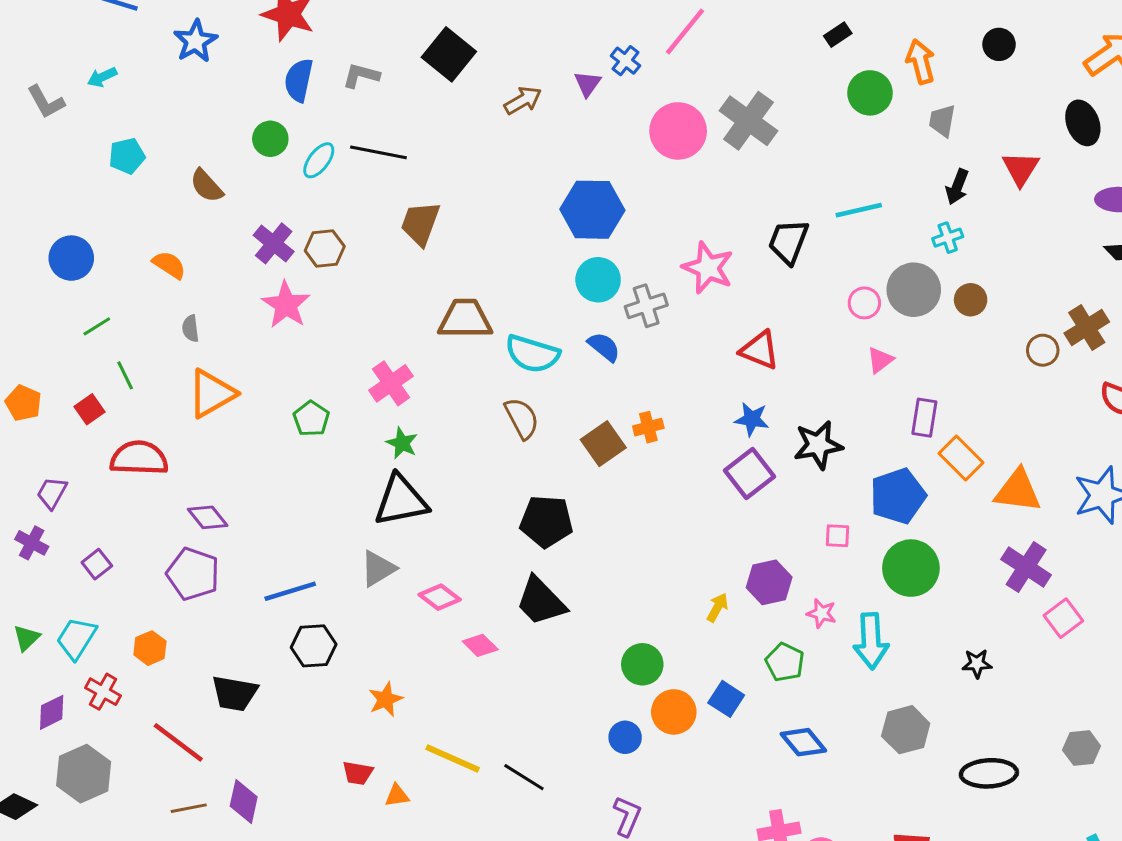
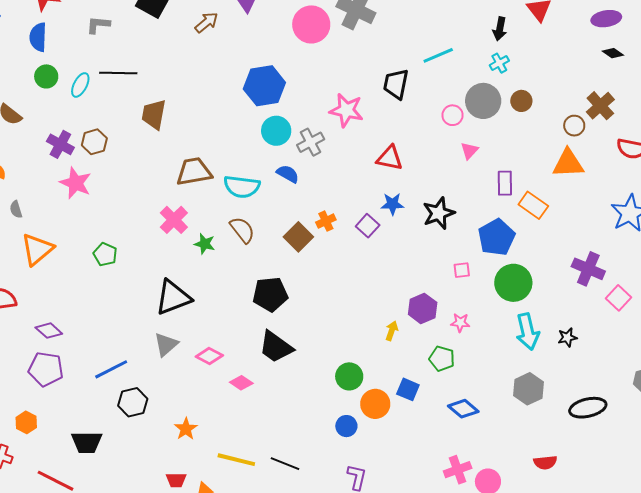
blue semicircle: (299, 80) -> (38, 37), moved
pink cross: (391, 383) -> (174, 220), moved
green star: (402, 443) -> (205, 244), moved
purple square: (750, 474) -> (368, 226), moved, size x0.7
orange triangle: (1018, 491) -> (568, 163), moved
cyan arrow: (871, 641) -> (528, 332), moved

